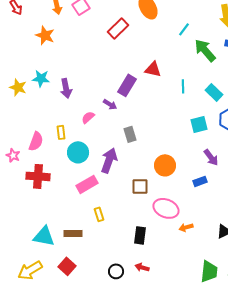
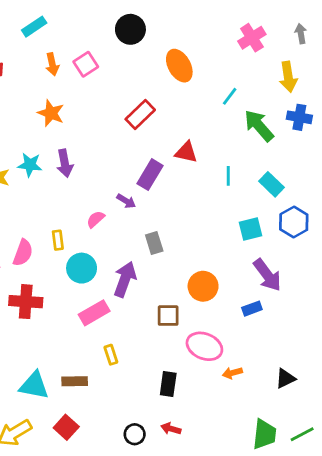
red rectangle: (118, 28) -> (140, 114), moved
orange star: (45, 35) -> (51, 113), moved
purple arrow: (66, 88) -> (65, 163), moved
purple arrow: (211, 157) -> (267, 275), size x1.4

